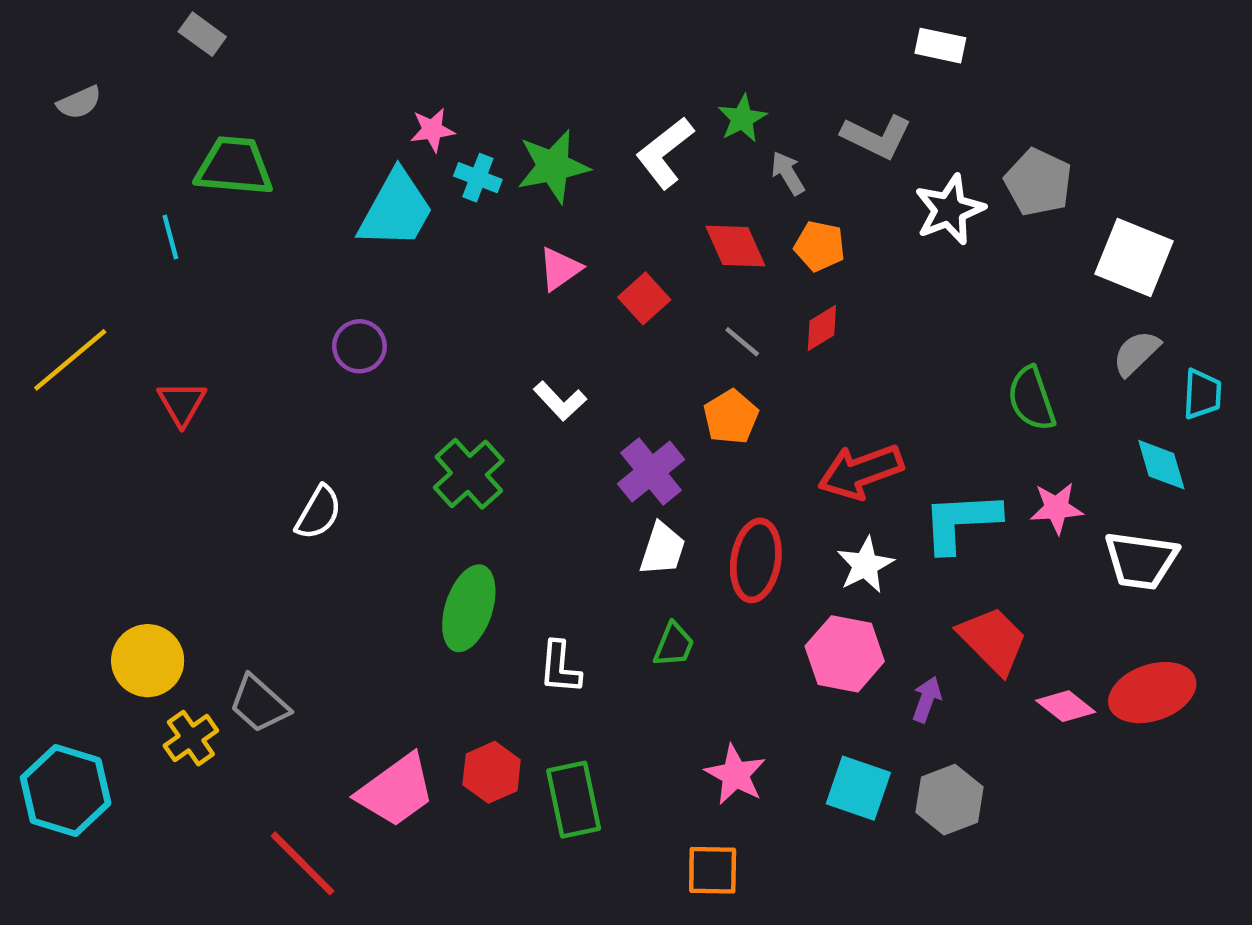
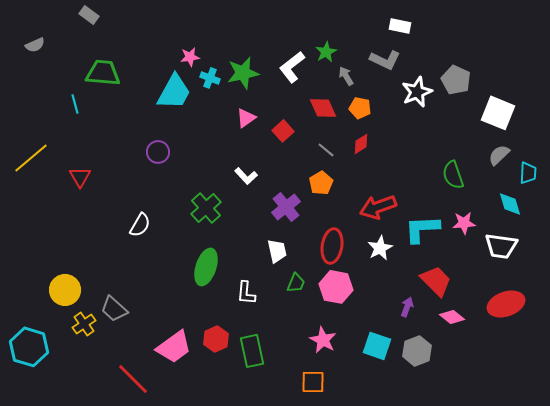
white rectangle: (940, 46) -> (400, 26), moved
white trapezoid: (662, 549) -> (277, 251), moved, turned -30
pink hexagon: (845, 654) -> (336, 287), moved
pink diamond: (1066, 706) -> (452, 317), moved

